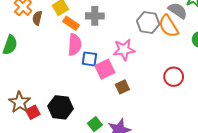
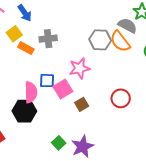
pink semicircle: (75, 45) -> (31, 92), moved
red circle: (174, 77) -> (121, 98), moved
black hexagon: (61, 107) -> (24, 111), moved

